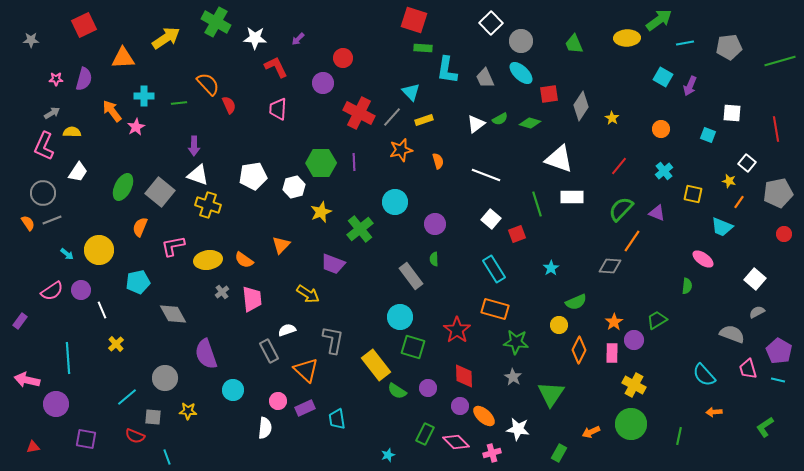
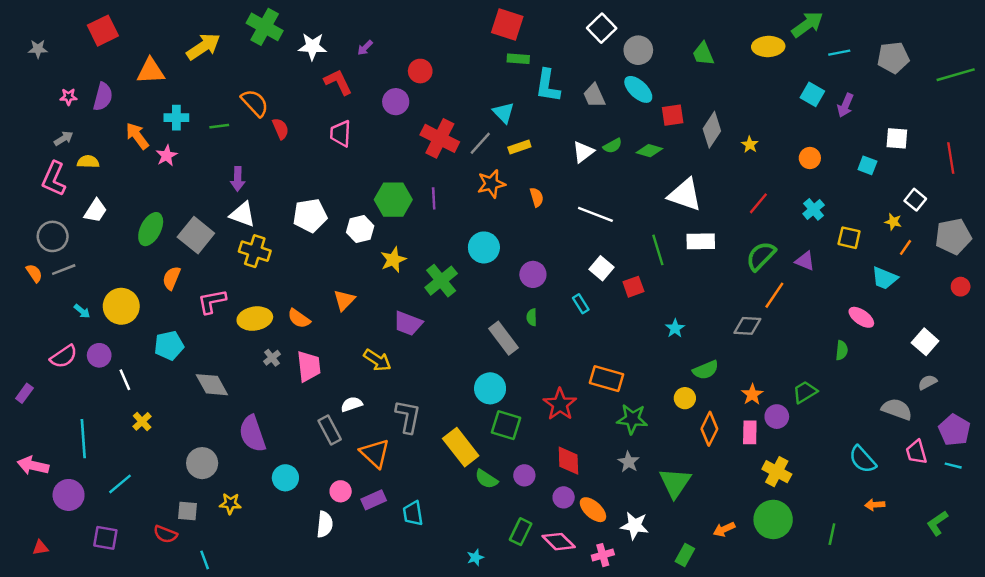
cyan rectangle: (494, 269) -> (581, 304), moved, size x0.6
cyan line: (127, 397) -> (120, 484), moved

